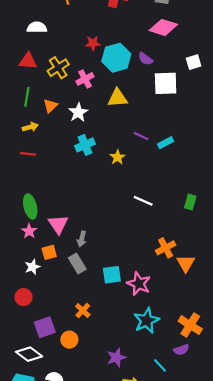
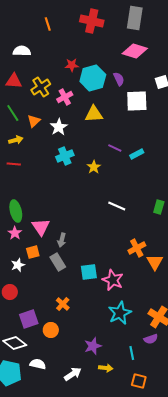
purple semicircle: (145, 59) -> (119, 79), turned -152
green line: (27, 97) -> (13, 113), turned -42
cyan line: (160, 365) -> (132, 353), turned 32

